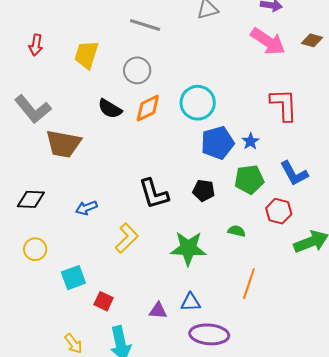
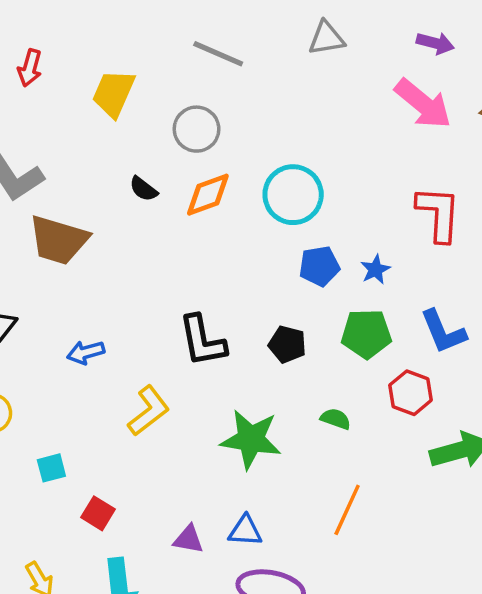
black semicircle: (110, 109) -> (143, 189), size x0.7
blue pentagon: (218, 143) -> (319, 266), size x0.7
cyan square: (73, 278) -> (51, 468), size x0.7

